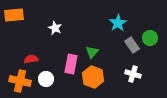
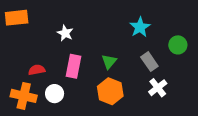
gray rectangle: (132, 45) -> (149, 62), moved
pink rectangle: (71, 64) -> (73, 66), moved
white cross: (133, 74) -> (158, 88), turned 35

